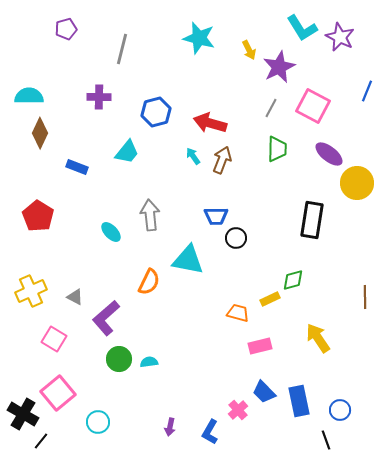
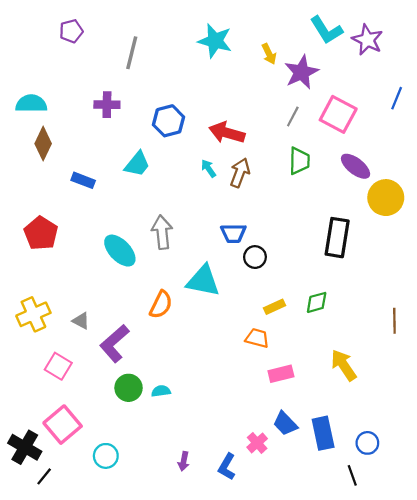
cyan ellipse: (111, 232) -> (120, 251), size x1.5
yellow rectangle: (270, 299) -> (274, 307), moved

